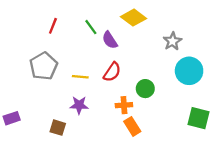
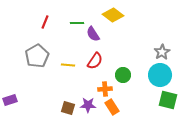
green line: (91, 27) -> (77, 23), turned -56
gray star: (172, 41) -> (162, 52), moved
cyan circle: (189, 71) -> (160, 75), moved
purple star: (79, 105) -> (88, 105), moved
brown square: (58, 128) -> (68, 108), moved

